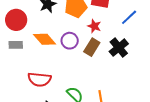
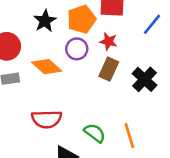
purple circle: (70, 41) -> (77, 49), moved
black cross: (119, 48) -> (144, 79), moved

